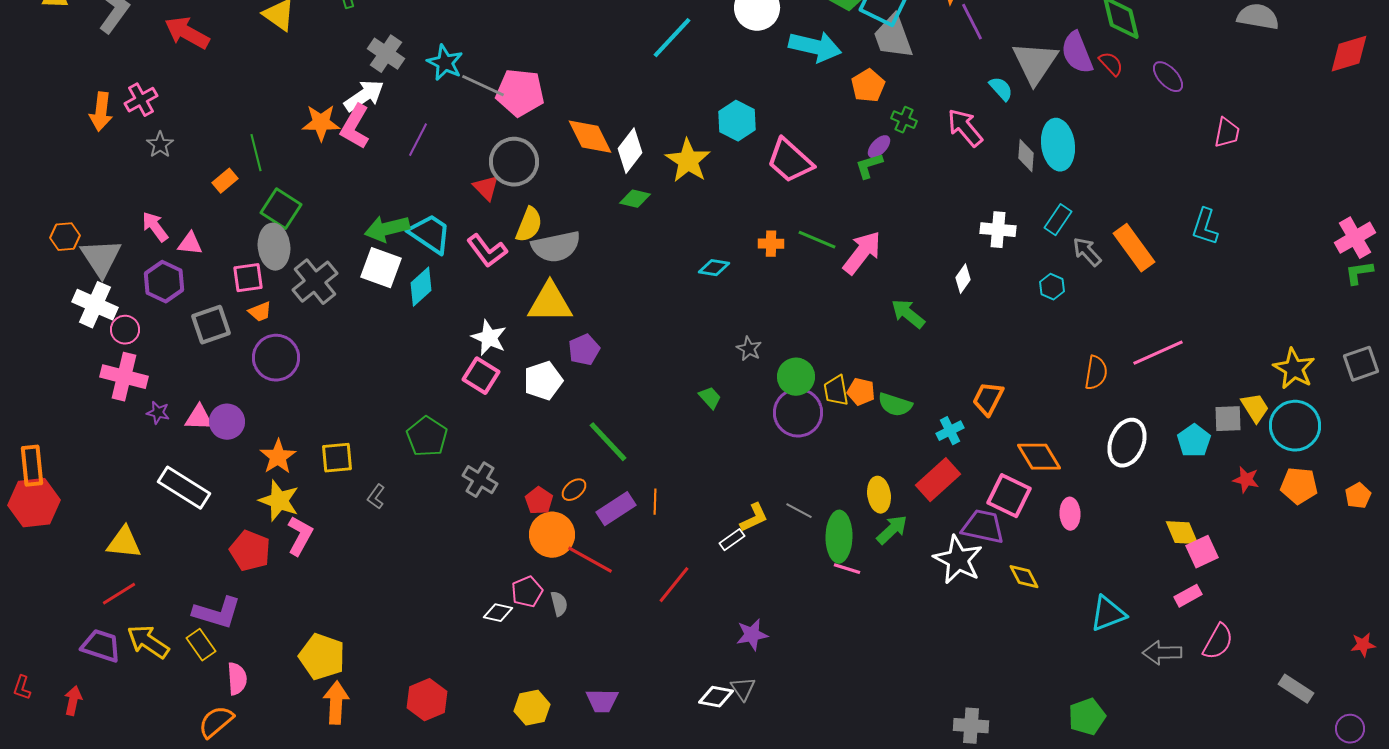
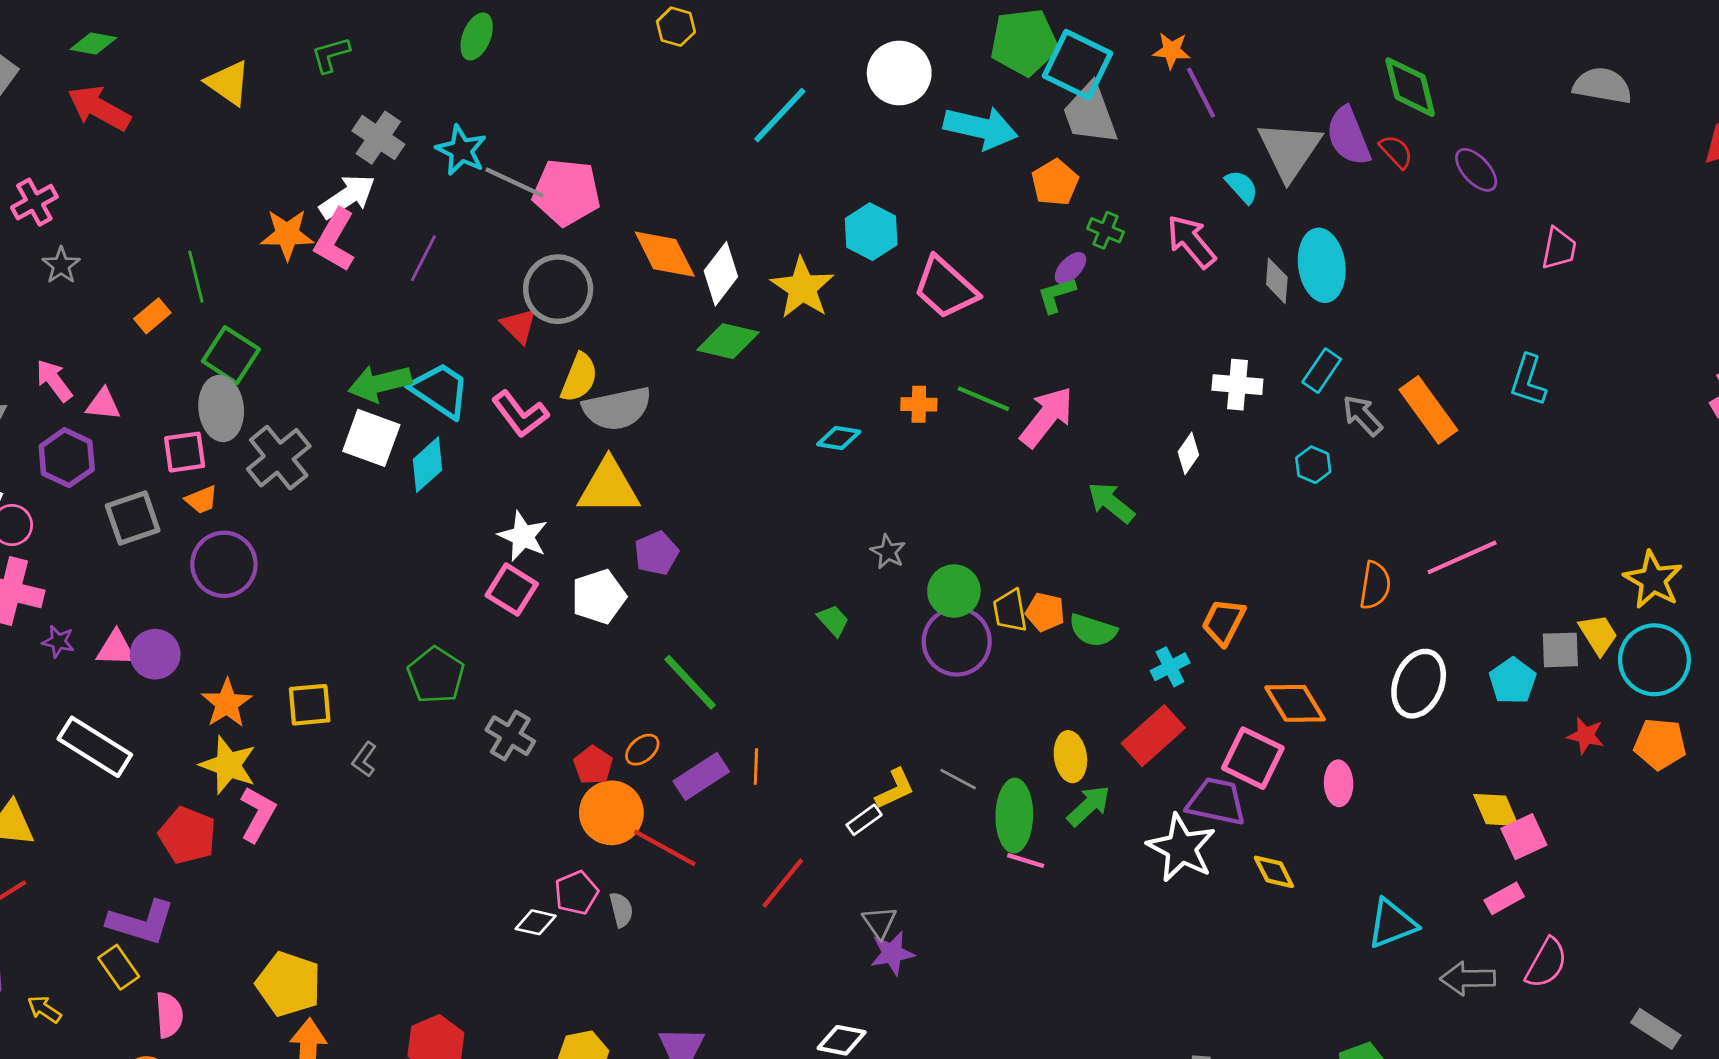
green diamond: (635, 199) -> (728, 341), size x1.4
yellow arrow: (148, 642) -> (44, 1009), moved, size x0.6
gray triangle: (743, 689) -> (880, 922), moved

